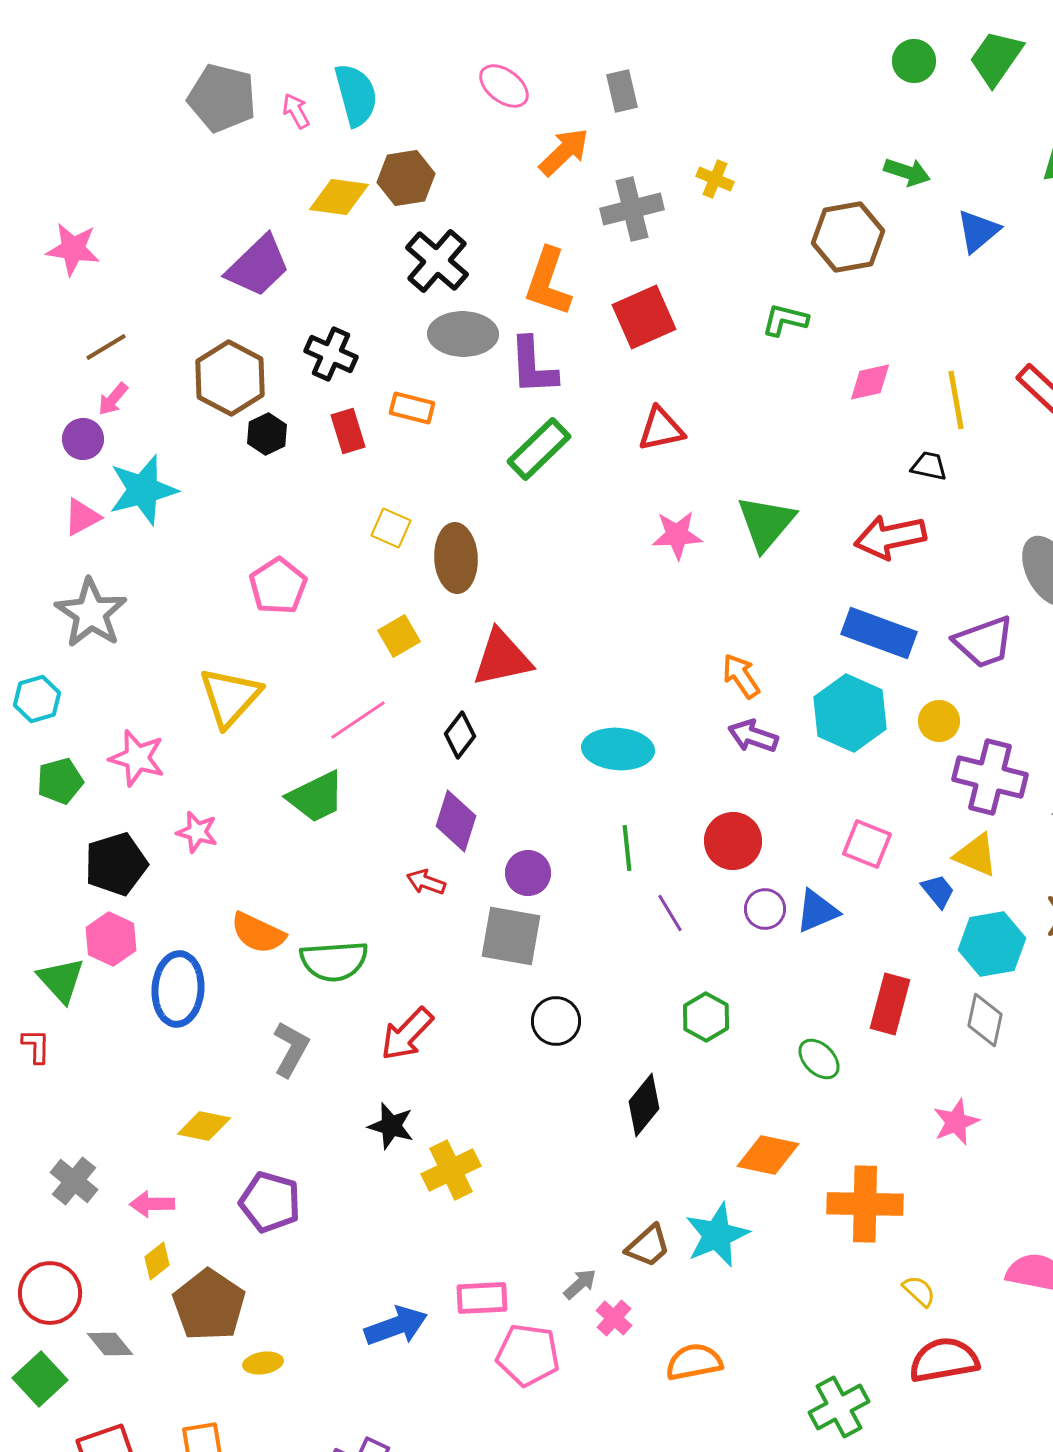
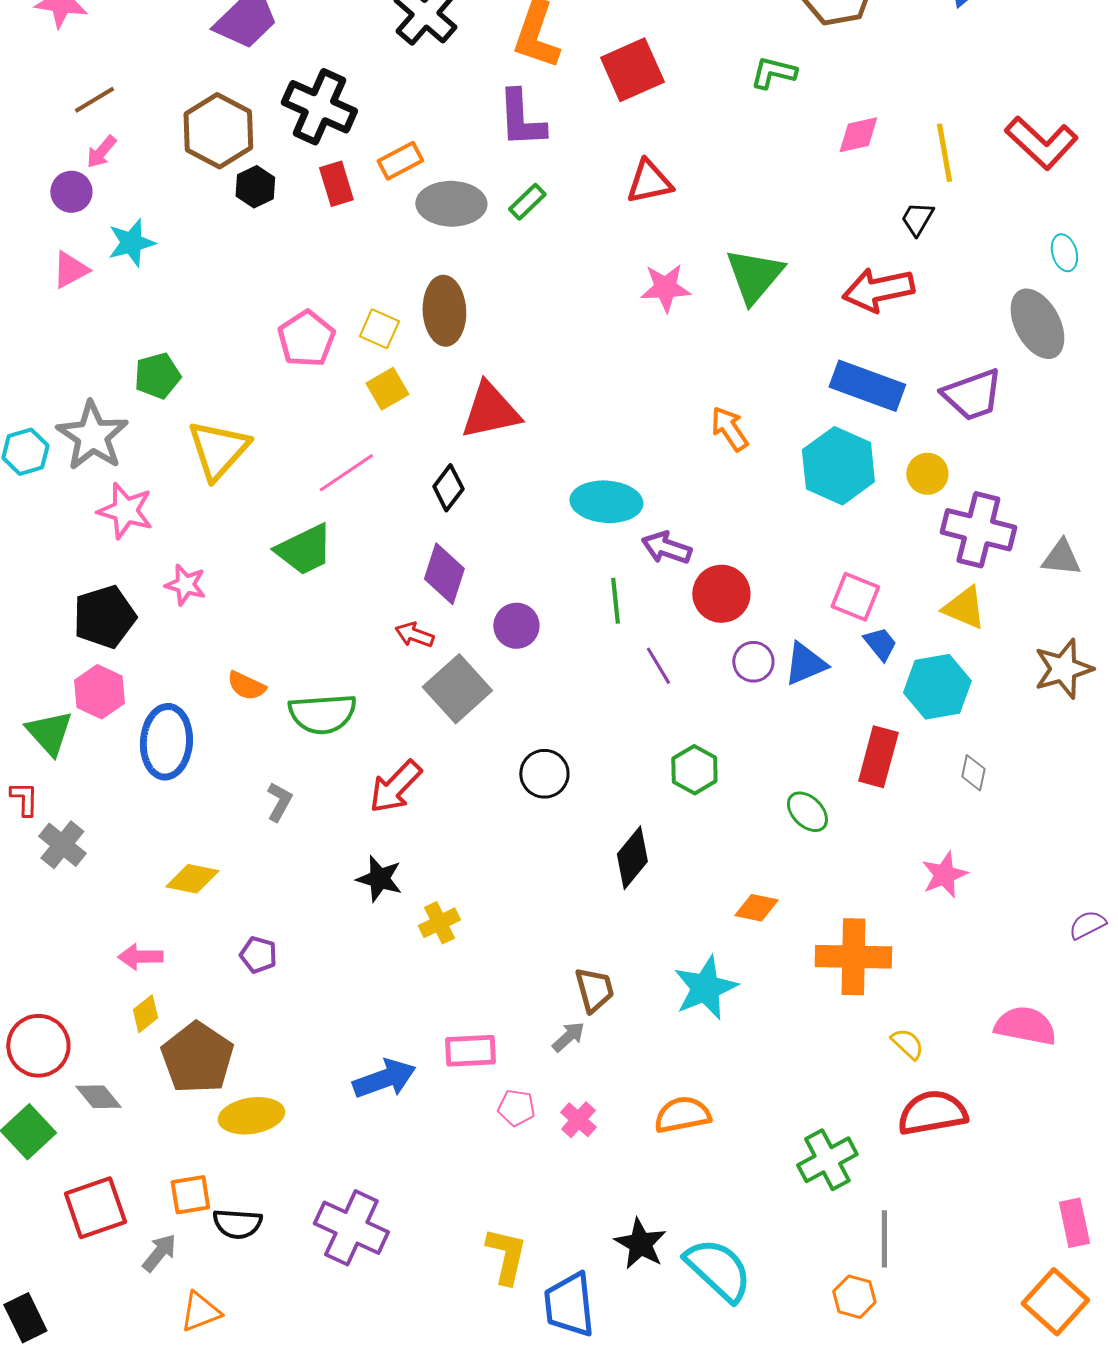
gray ellipse: (463, 334) -> (451, 204), moved
black cross: (331, 354) -> (319, 107), size x1.4
orange rectangle: (412, 408) -> (400, 161), turned -42
green rectangle: (539, 449) -> (527, 202), size x0.6
black trapezoid: (929, 466) -> (917, 219), turned -72
cyan star: (143, 490) -> (131, 243), size x0.7
yellow square: (391, 528) -> (379, 329), moved
pink pentagon: (278, 586) -> (306, 339), moved
gray star: (91, 613) -> (92, 436), moved
purple arrow: (753, 736) -> (666, 548), moved
green pentagon: (60, 781) -> (157, 376), moved
blue trapezoid: (938, 891) -> (880, 644), moved
orange semicircle: (258, 933) -> (246, 686), size x0.7
gray square: (511, 936) -> (457, 689), moved, turned 38
cyan hexagon: (992, 944) -> (937, 687), moved
gray diamond: (985, 1020) -> (973, 773), size x0.7
gray L-shape: (291, 1049) -> (279, 802), size x0.7
orange diamond: (768, 1155) -> (756, 908), size x0.7
yellow cross: (451, 1170) -> (439, 923), size x0.7
gray cross: (74, 1181) -> (62, 845), moved
purple pentagon: (270, 1202) -> (258, 955), size x0.6
brown trapezoid: (648, 1246) -> (594, 990), moved, turned -63
pink cross: (614, 1318) -> (578, 1120), moved
pink pentagon: (528, 1355) -> (516, 1108), size x0.6
yellow ellipse: (263, 1363) -> (251, 1116), size x1.6

